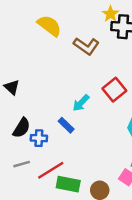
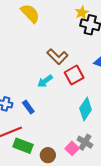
brown L-shape: (86, 46) -> (58, 57), moved
blue rectangle: (66, 125) -> (28, 107), moved

